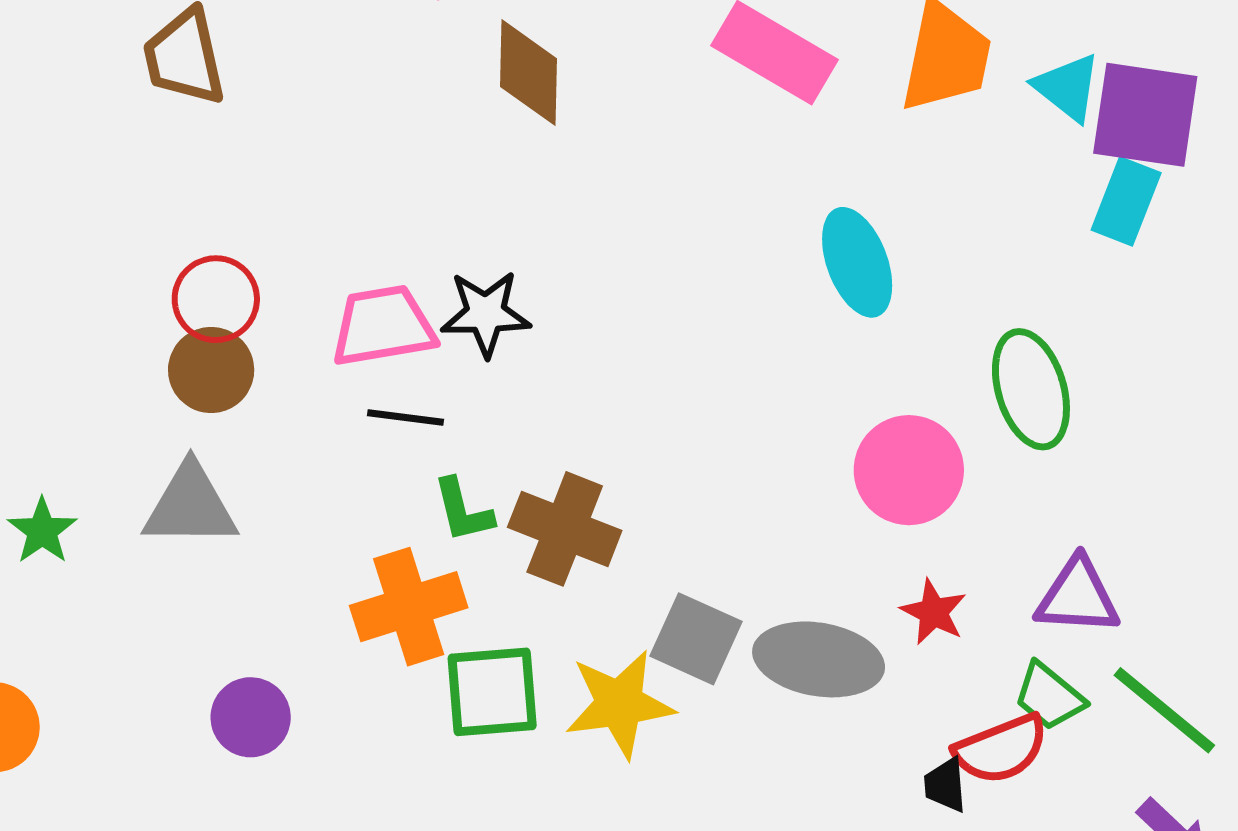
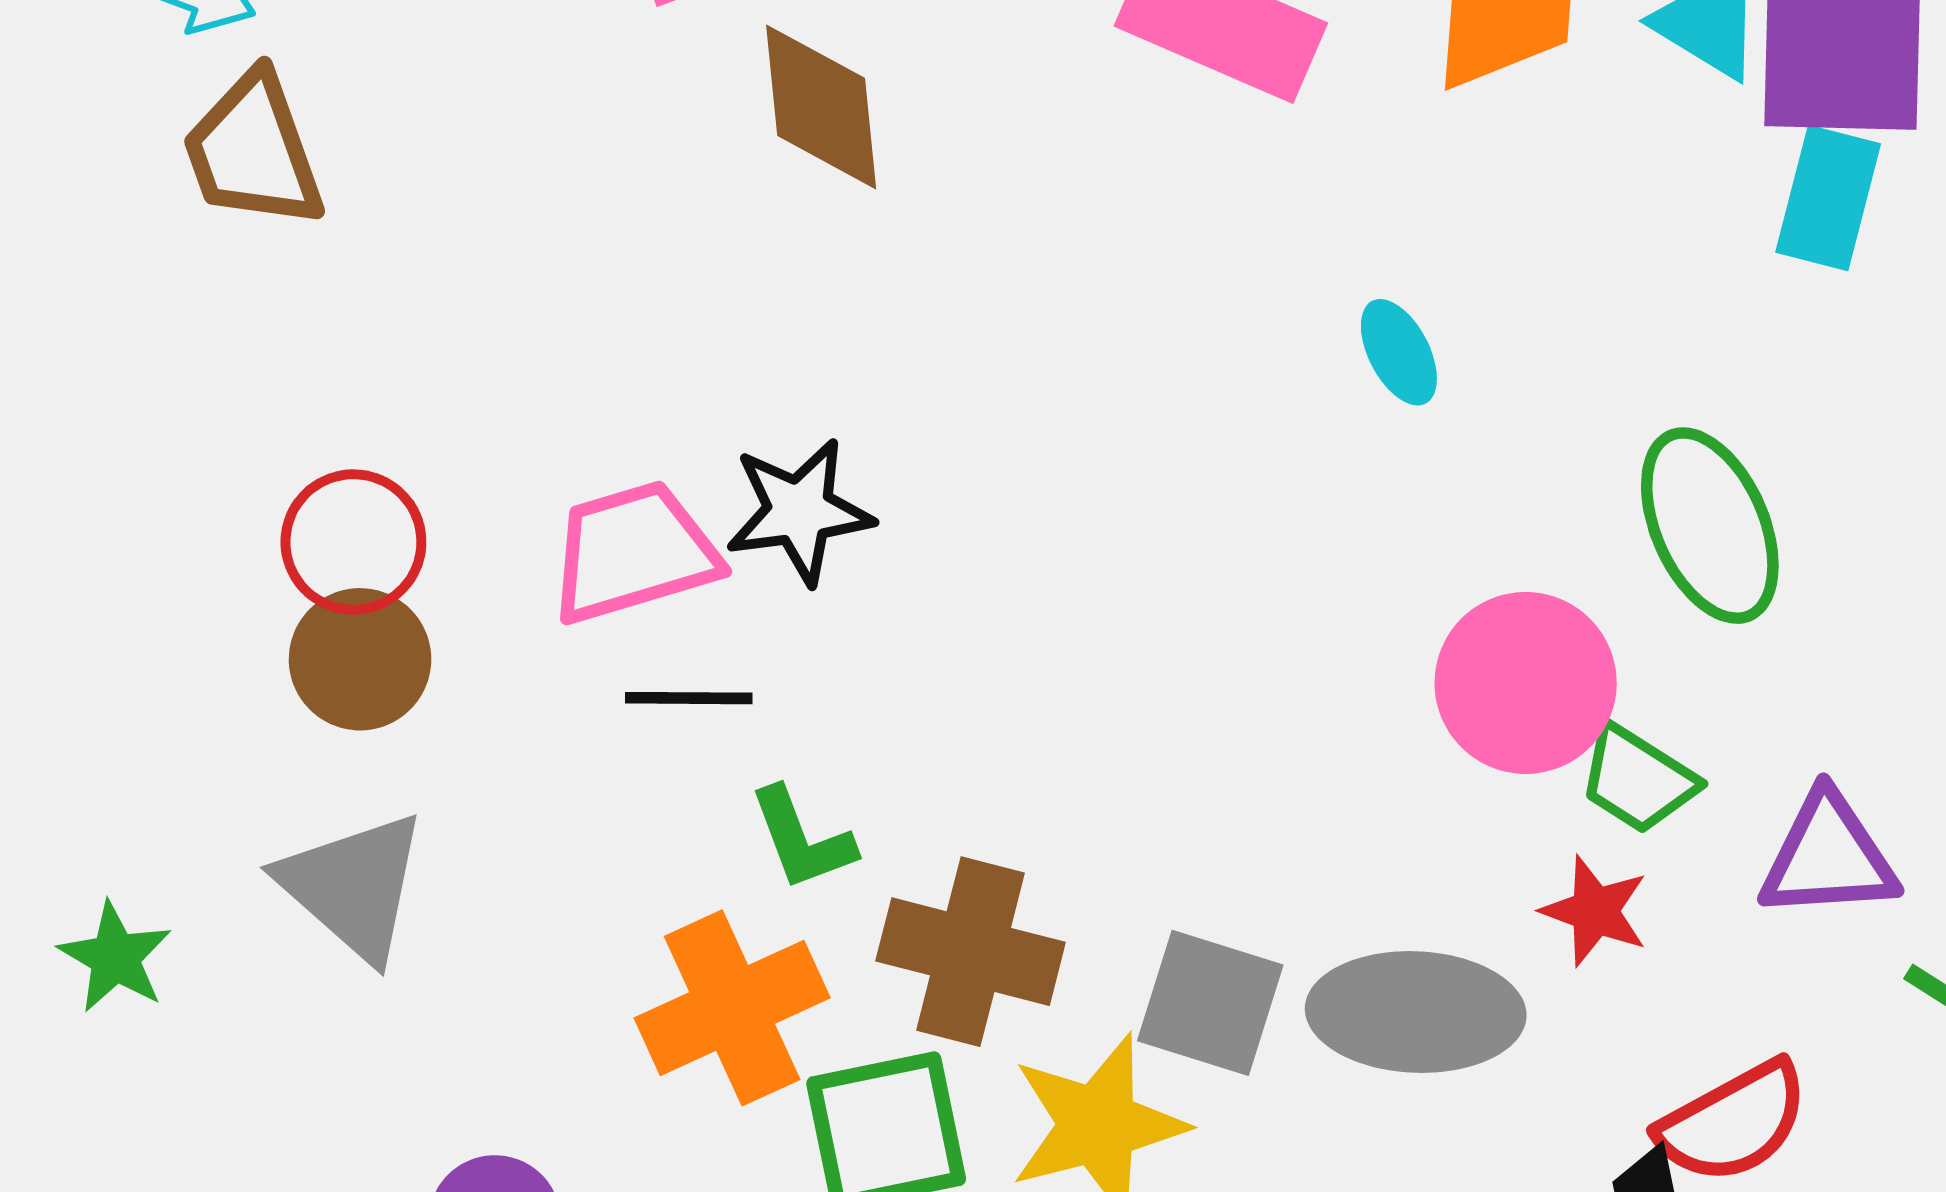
cyan ellipse: (857, 262) -> (1399, 352), size x0.6
gray triangle: (190, 506) -> (353, 886), turned 48
brown cross: (565, 529) -> (971, 952), moved
green trapezoid: (1049, 696) -> (1638, 779), moved

